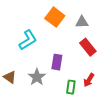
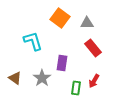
cyan L-shape: (28, 40) -> (33, 41), turned -75

